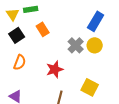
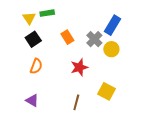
orange rectangle: (43, 29) -> (67, 37), moved
gray cross: (76, 45) -> (94, 39), moved
red star: (55, 69) -> (79, 67), moved

